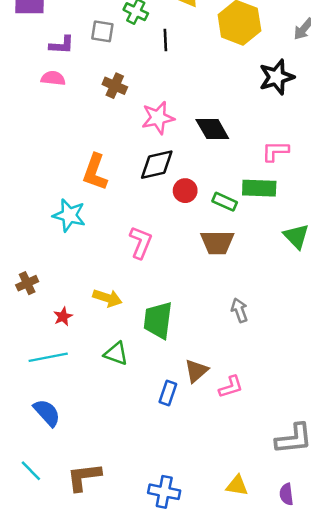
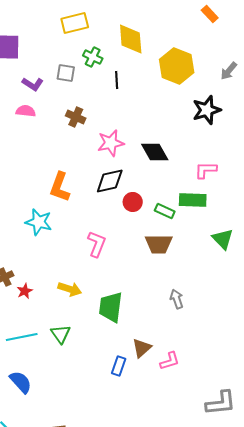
purple L-shape: (62, 45) -> (33, 84), turned 30
red star: (63, 317) -> (25, 291), moved
green triangle: (116, 354) -> (61, 334), moved, turned 35

